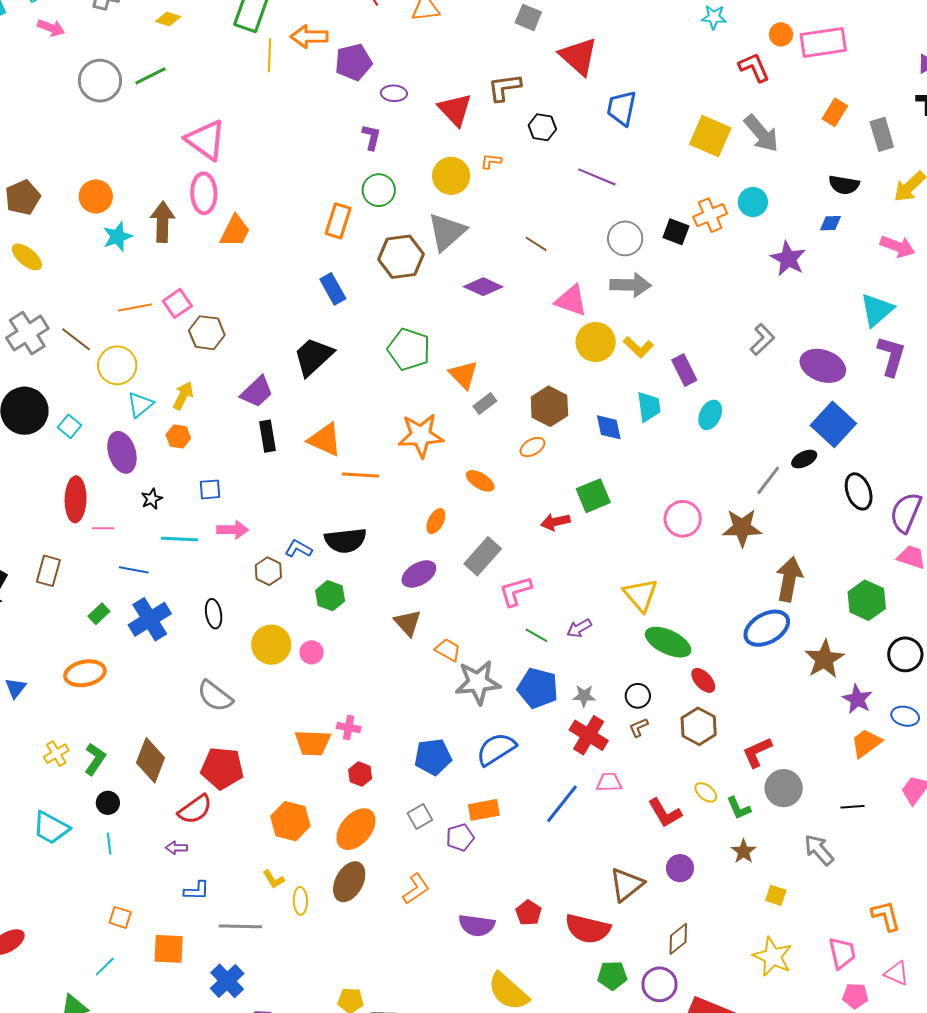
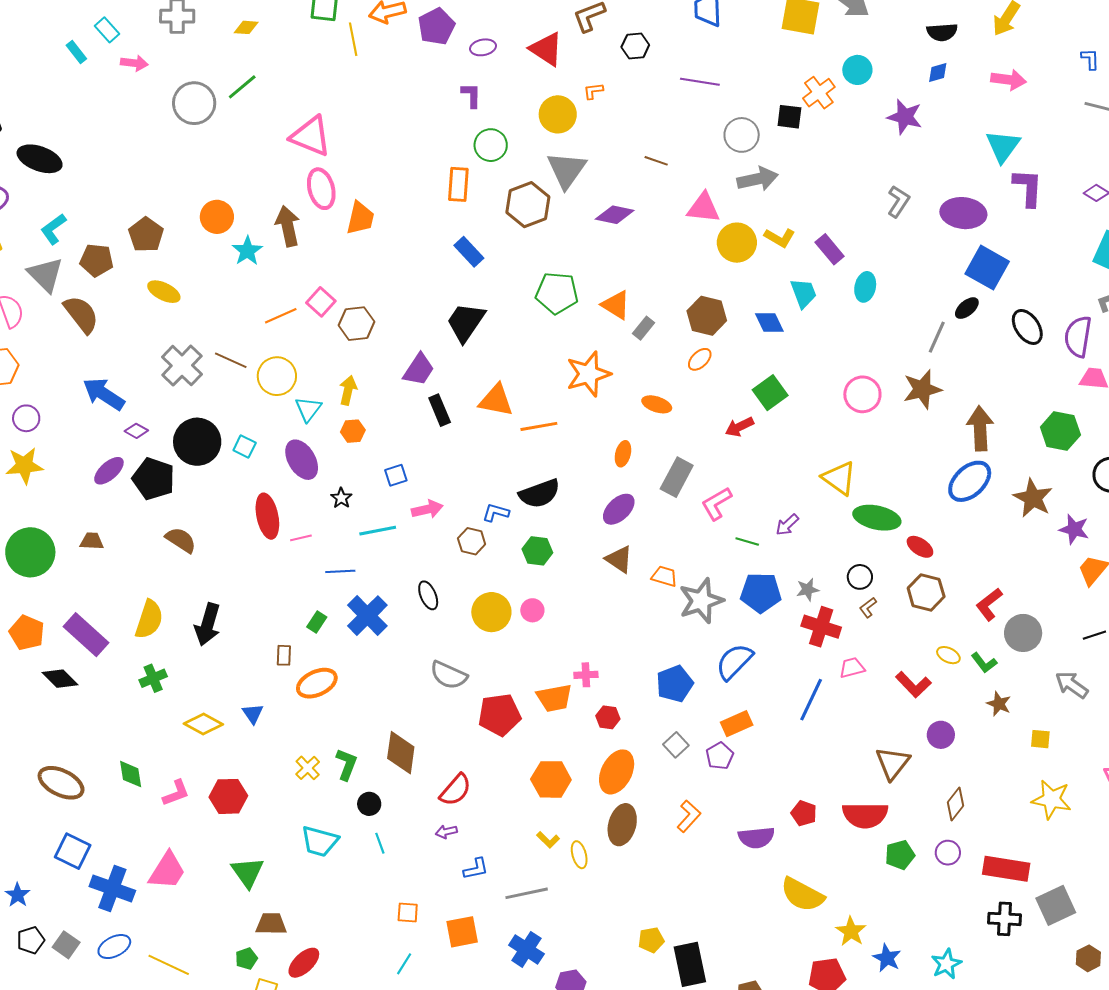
brown rectangle: (48, 571) -> (284, 655), moved, size x0.7
red pentagon: (222, 768) -> (499, 715), moved
purple circle: (659, 984) -> (948, 853), size x0.7

